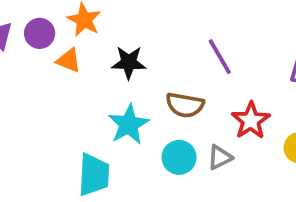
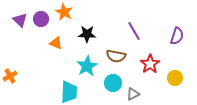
orange triangle: (69, 60) -> (56, 43), moved
gray triangle: (220, 157) -> (133, 94), moved

